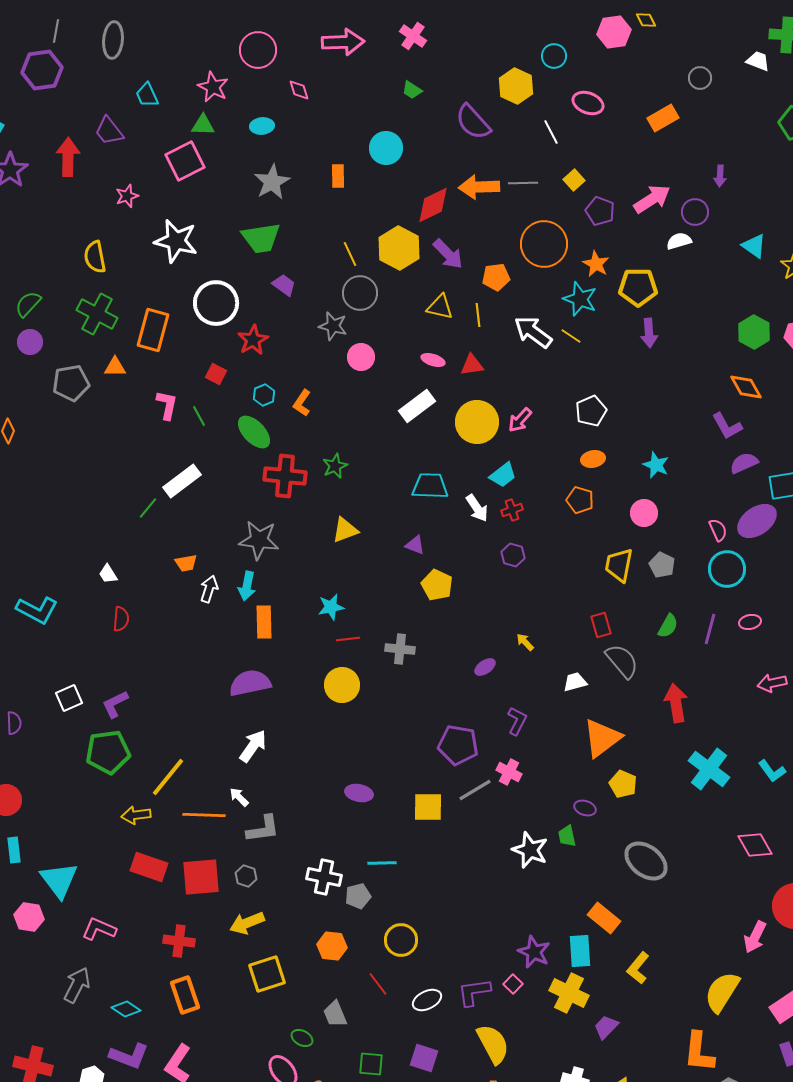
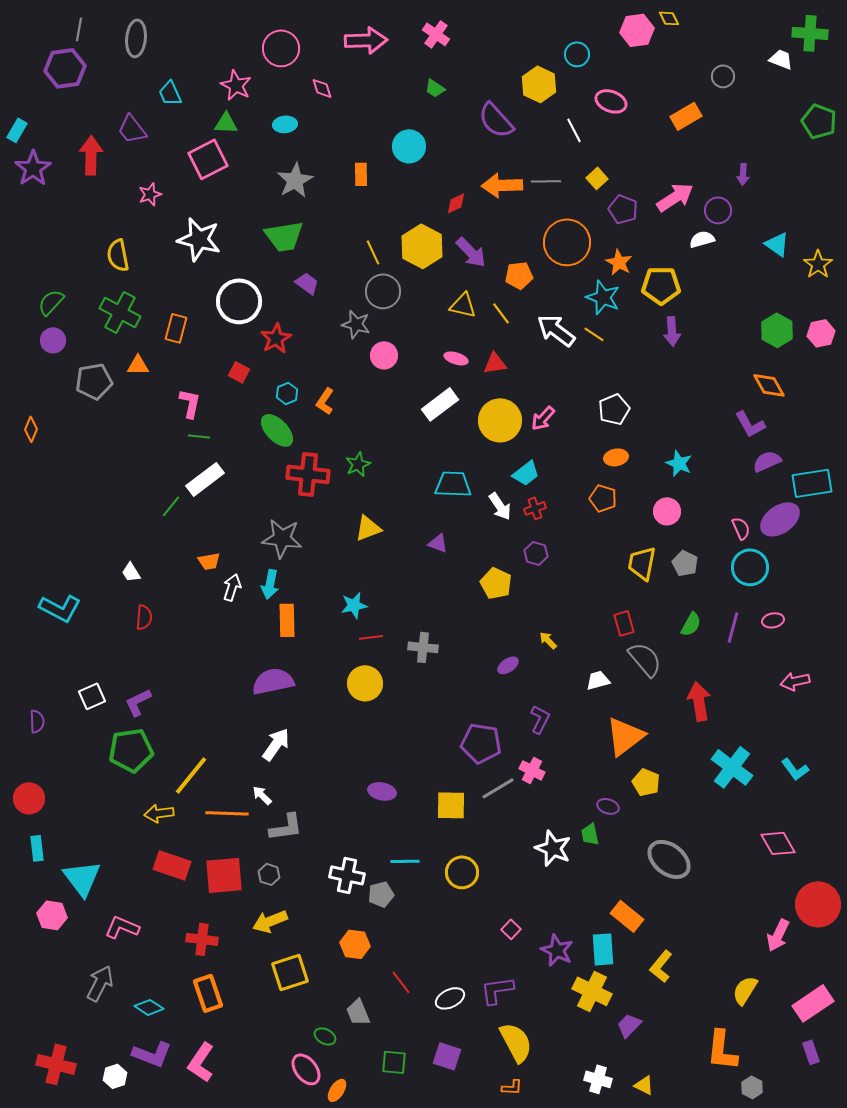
red diamond: (433, 205) -> (456, 203), size x0.6
yellow line: (478, 315) -> (501, 313), turned -30
orange rectangle: (153, 330) -> (176, 328), size x0.7
green line: (199, 416) -> (199, 436), moved, turned -55
yellow pentagon: (437, 585) -> (496, 583), moved
yellow circle: (401, 940) -> (462, 872), moved
pink square: (513, 984) -> (511, 929), moved
yellow semicircle: (722, 992) -> (745, 990), size x0.7

